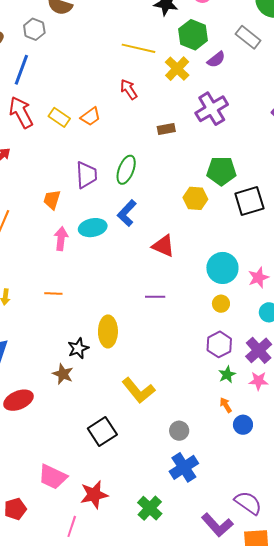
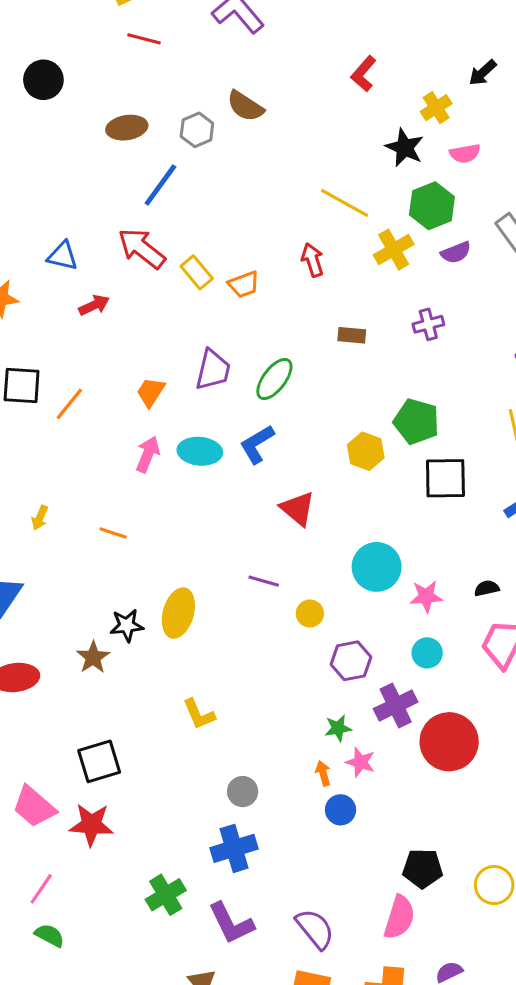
purple cross: (212, 109) -> (428, 324), size x0.6
red arrow: (21, 112) -> (142, 248), turned -40
yellow circle: (221, 304) -> (310, 613), moved
purple hexagon: (219, 344) -> (351, 661), moved
pink star: (258, 381) -> (360, 762), moved
yellow L-shape: (138, 390) -> (199, 714), size x0.7
black square: (102, 432) -> (99, 761), moved
red star: (94, 495) -> (91, 825), moved
purple L-shape: (217, 525) -> (231, 923), moved

